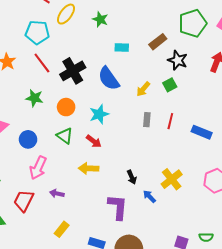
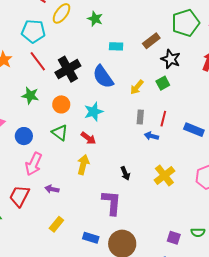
yellow arrow: (89, 168) -> (83, 165), turned 102
blue arrow: (149, 196) -> (151, 136), moved, turned -32

